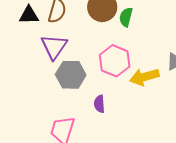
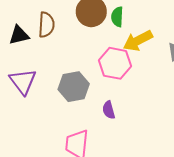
purple triangle: (54, 47) -> (23, 81), moved
yellow arrow: (144, 77) -> (138, 41), moved

